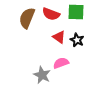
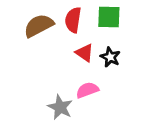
red semicircle: (51, 14) -> (73, 20), turned 78
brown semicircle: (27, 18) -> (39, 26), turned 40

